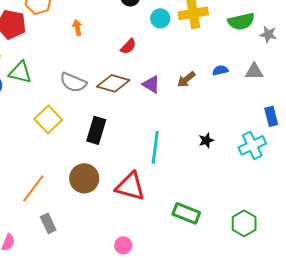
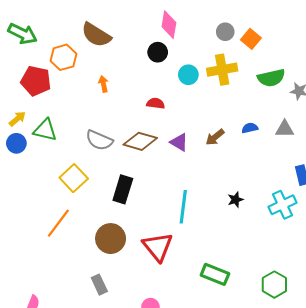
red semicircle: (128, 46) -> (156, 103), turned -126
red triangle: (130, 186) -> (158, 247), turned 36
orange line: (33, 188) -> (58, 223), moved
gray rectangle: (48, 223) -> (99, 285), moved

